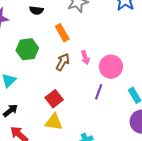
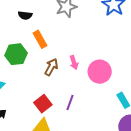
orange rectangle: (62, 33) -> (40, 39), moved
purple line: (99, 92) -> (70, 102), moved

